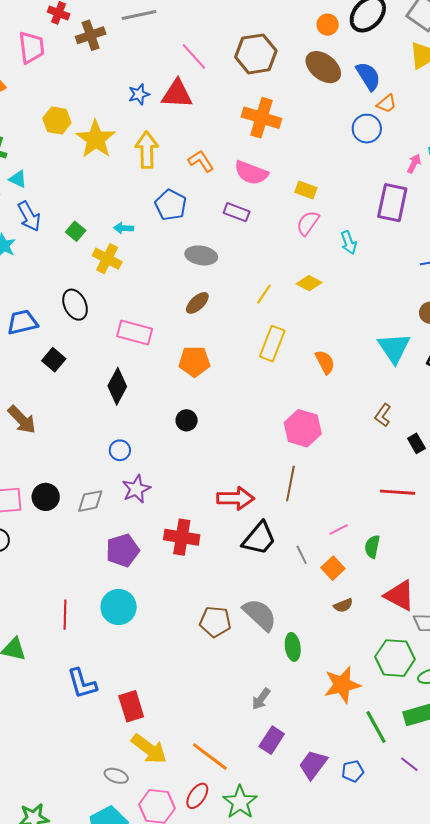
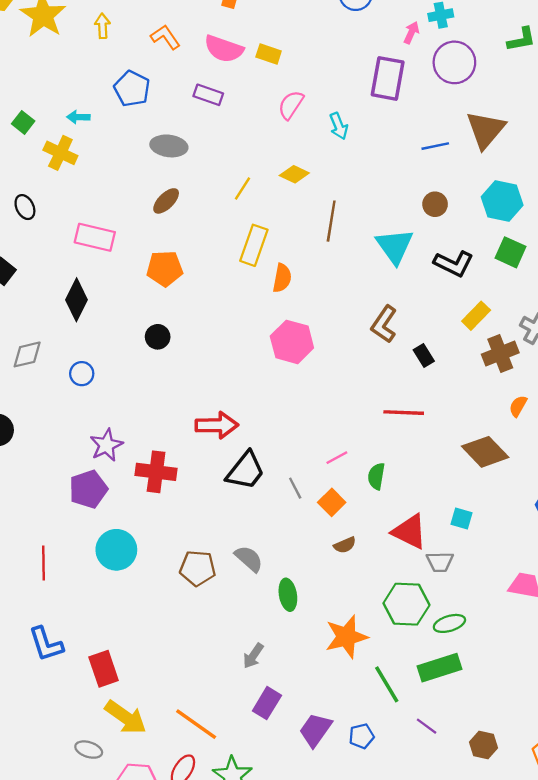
yellow arrow: (147, 150) -> (102, 26), size x0.6
yellow rectangle: (306, 190) -> (269, 54), moved
black ellipse: (75, 305) -> (25, 207), size x0.7
orange semicircle: (325, 362) -> (282, 278), moved, turned 40
brown L-shape: (383, 415) -> (384, 324), size x1.4
brown line: (290, 484) -> (331, 221), moved
purple star: (136, 489) -> (106, 445), moved
gray diamond: (90, 501) -> (27, 354), moved
cyan circle: (119, 607) -> (116, 550), moved
red line: (65, 615) -> (43, 563), moved
gray semicircle: (260, 615) -> (249, 559), size x0.7

